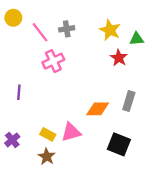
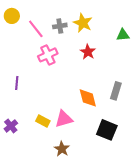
yellow star: (110, 30) -> (83, 23), moved
red star: (119, 58) -> (88, 52), moved
orange diamond: (98, 109) -> (88, 98), turned 75
brown star: (47, 157) -> (62, 149), moved

